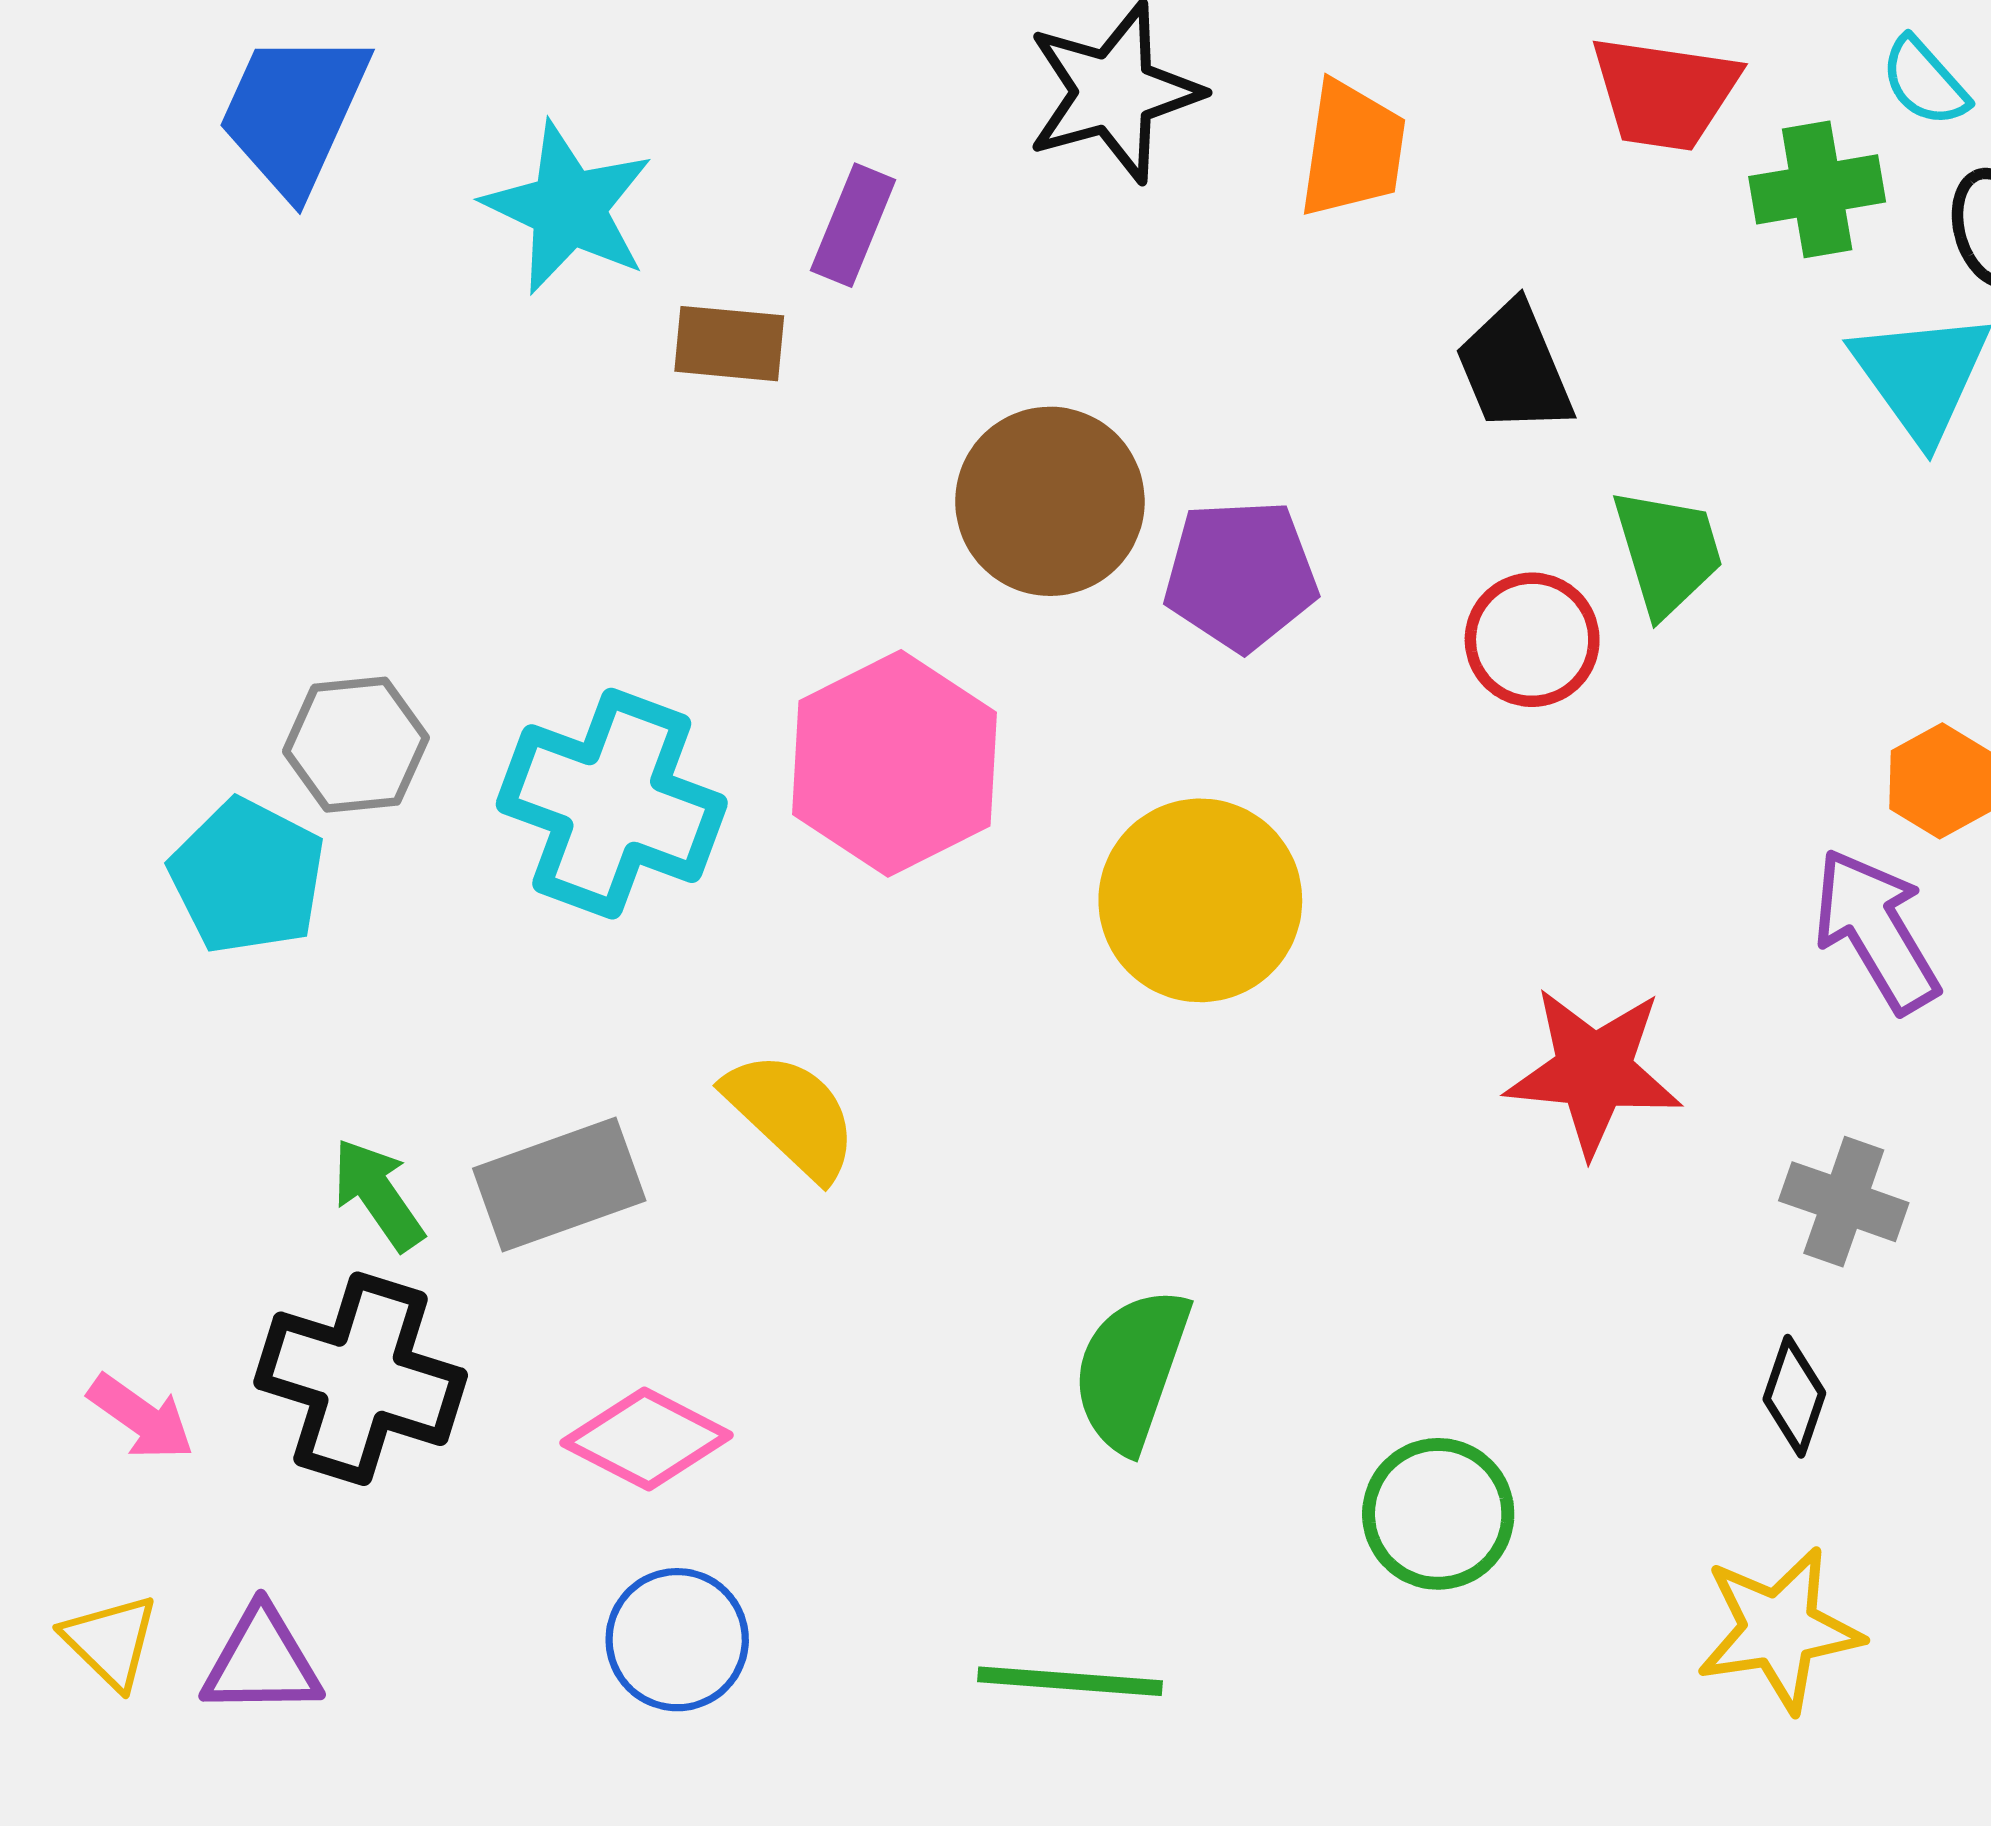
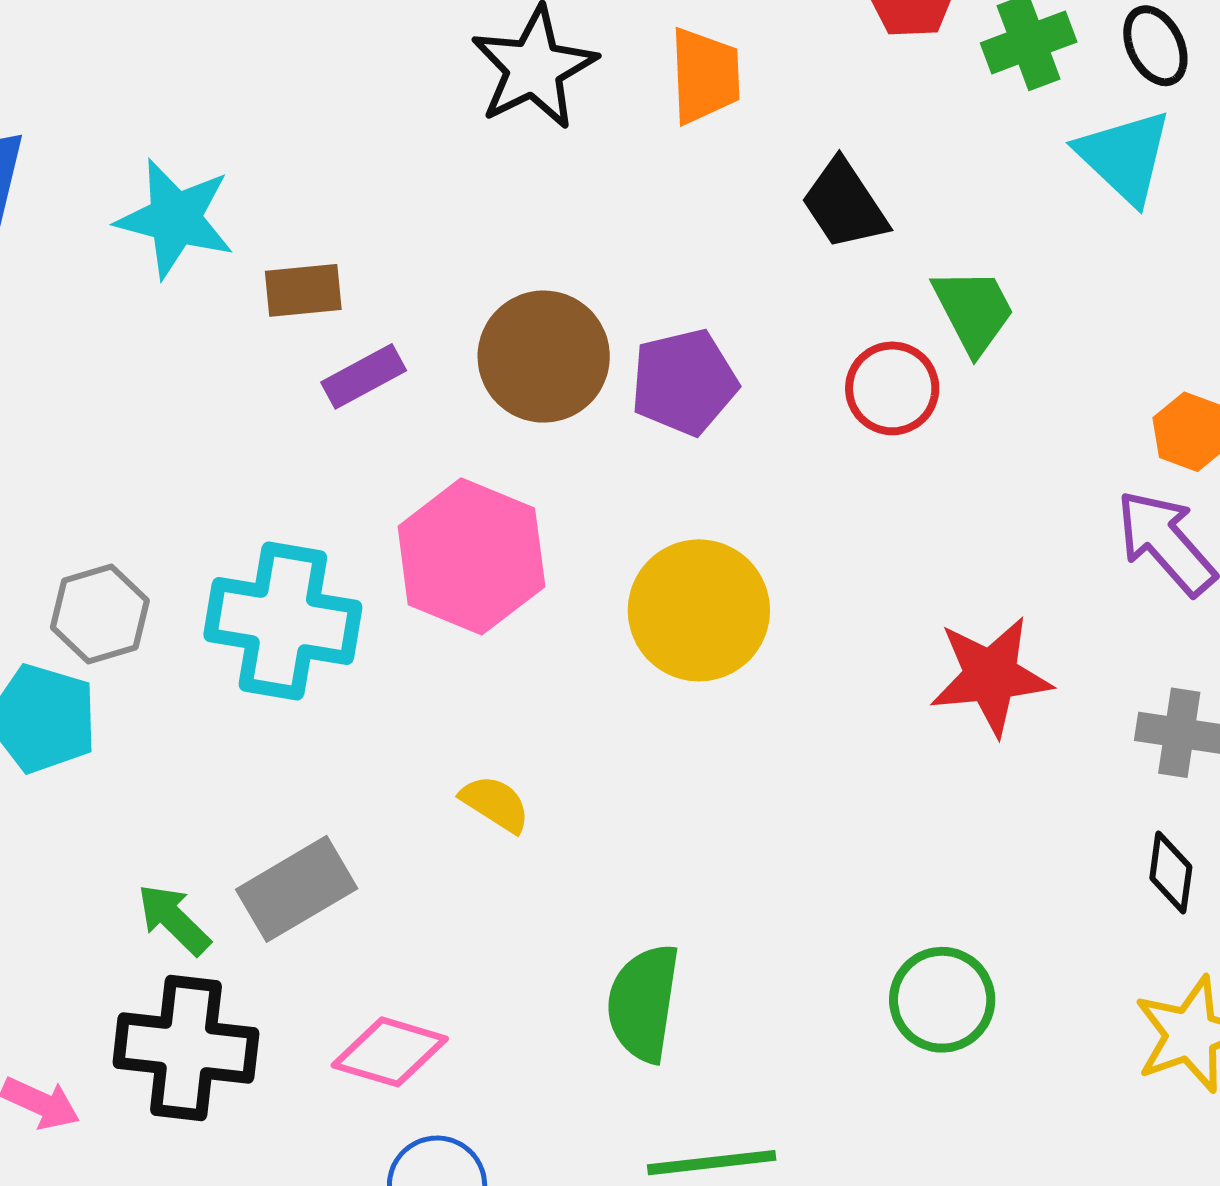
purple rectangle: (853, 225) -> (364, 376), moved, turned 50
yellow semicircle: (792, 1115) -> (495, 804), moved, size x0.7
green semicircle: (1131, 1370) -> (643, 1003), moved

